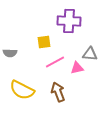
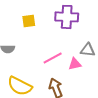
yellow square: (44, 42) -> (29, 21), moved

